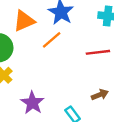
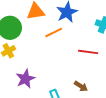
brown arrow: (100, 95) -> (81, 86), turned 40

